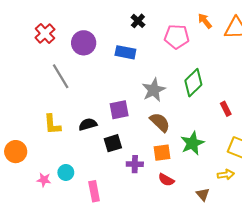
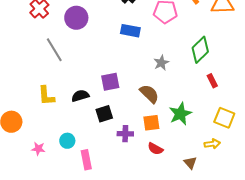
blue rectangle: (125, 52) -> (130, 31), moved
green diamond: (193, 83) -> (200, 50), moved
gray star: (154, 90) -> (161, 63), moved, size x0.7
cyan circle: (66, 172) -> (67, 141), moved

